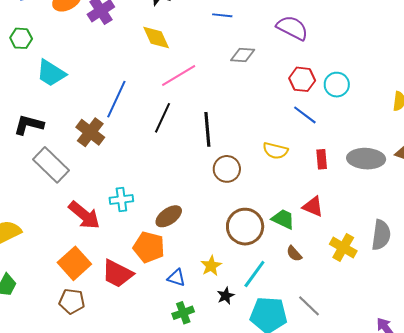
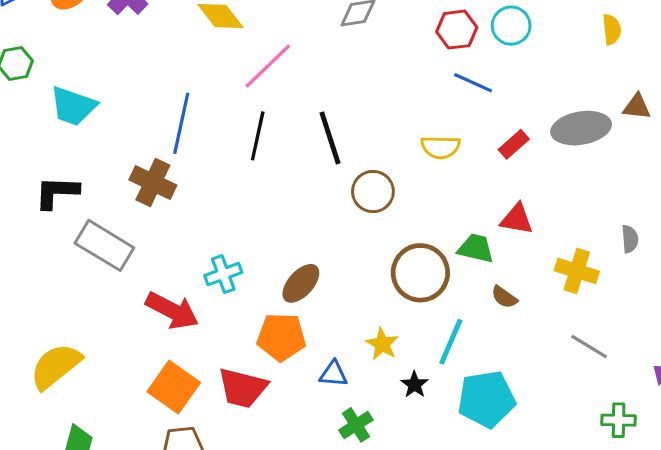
red rectangle: (322, 159) -> (514, 144), turned 66
gray semicircle: (381, 235) -> (630, 239), size x0.6
gray line: (309, 306) -> (589, 346), moved

